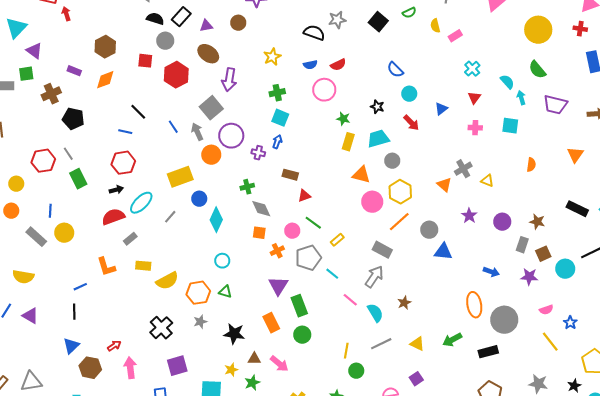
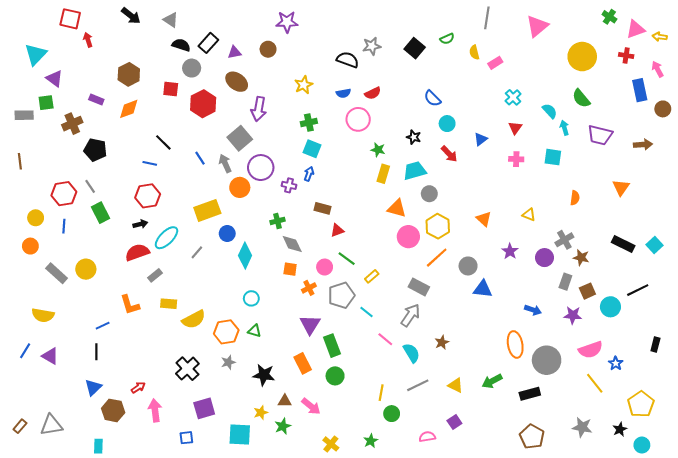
gray cross: (463, 169) -> (564, 240), moved
blue line: (50, 211) -> (64, 226), moved
pink semicircle: (546, 310) -> (591, 350), size x1.6

